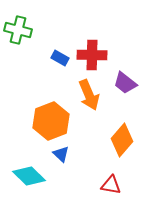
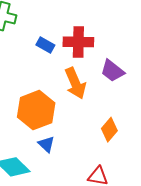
orange diamond: (122, 140) -> (109, 130), size x0.7

